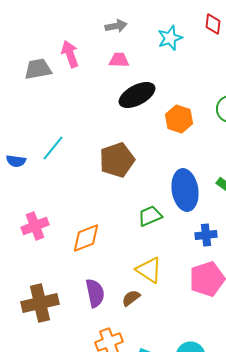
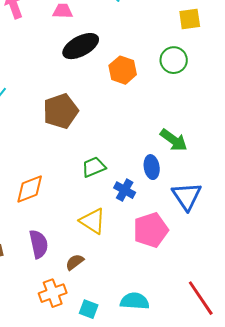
blue ellipse: (185, 190) -> (152, 167), moved, size x0.6
blue cross: (206, 235) -> (125, 190), moved, turned 35
brown semicircle: (131, 298) -> (75, 262), moved

